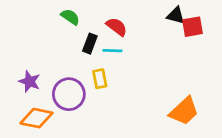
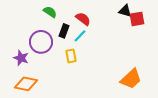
cyan line: (112, 51) -> (80, 36), turned -48
purple circle: (69, 94) -> (41, 42), moved

